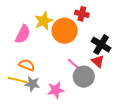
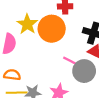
orange semicircle: (27, 65) -> (12, 75), moved

